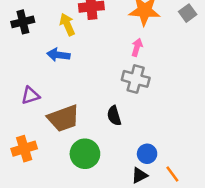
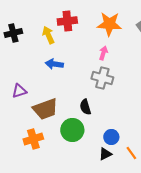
blue arrow: (58, 55) -> (54, 64), moved
orange cross: (24, 149) -> (33, 139), moved
green circle: (85, 154) -> (72, 130), moved

